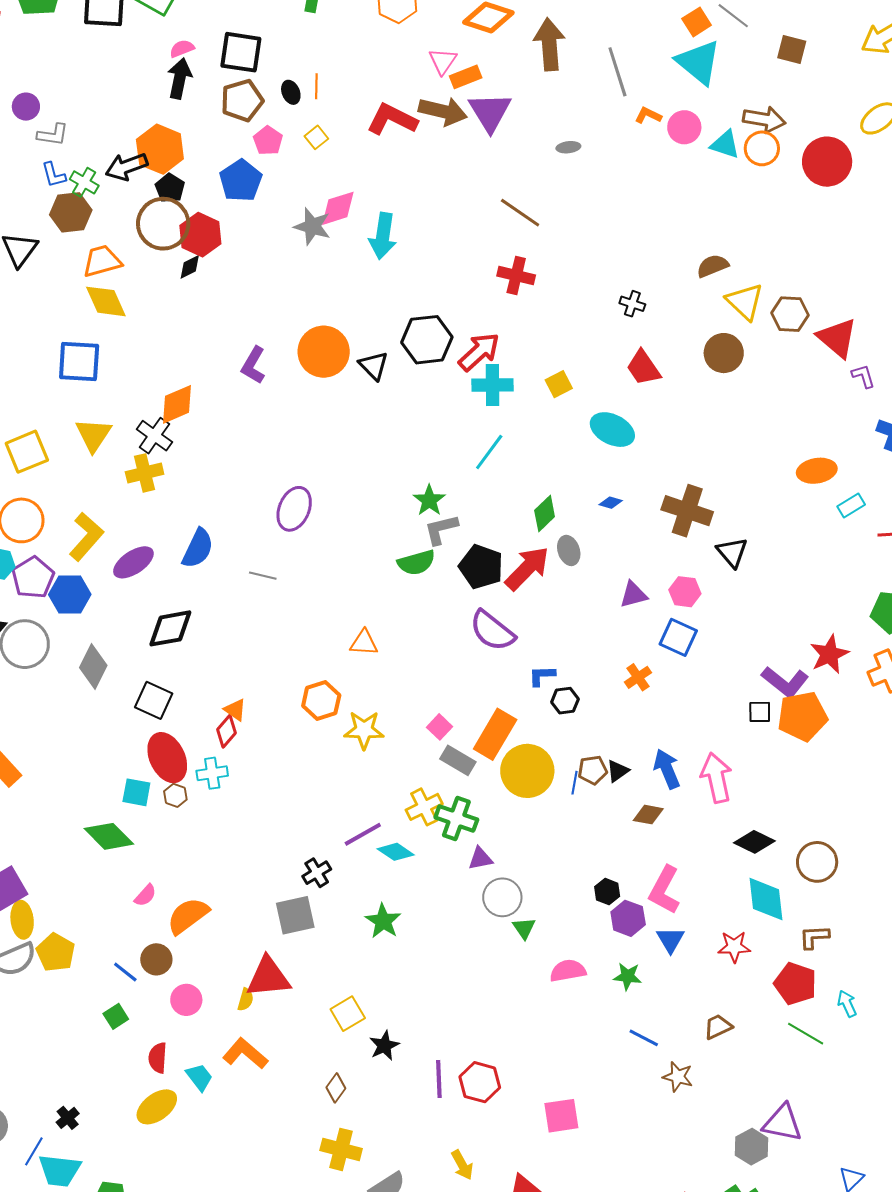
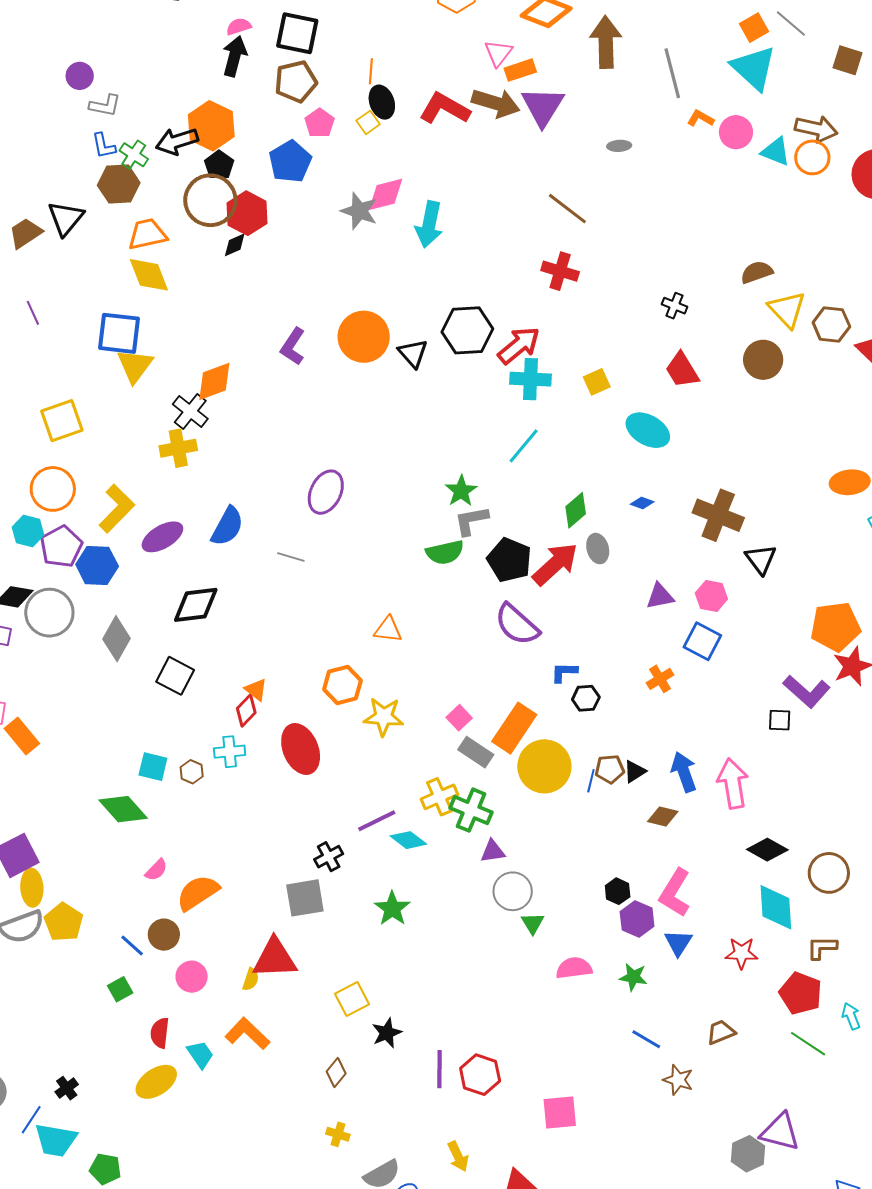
black ellipse: (291, 92) -> (382, 102), moved, size x1.4
yellow triangle: (93, 435) -> (135, 366), moved
orange pentagon: (802, 716) -> (835, 627), moved
red ellipse: (167, 758) -> (301, 749), moved
yellow cross: (341, 1149) -> (338, 1134), size x0.6

